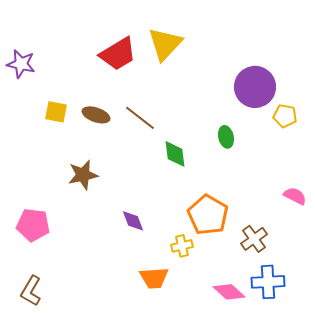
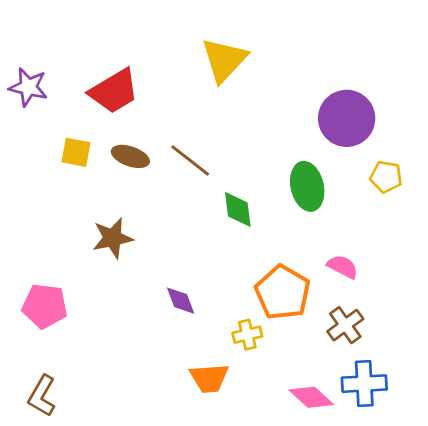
red trapezoid: (118, 54) -> (114, 91), moved
yellow pentagon: (285, 116) -> (386, 177), moved
green ellipse: (226, 137) -> (307, 186), size x1.6
pink semicircle: (295, 196) -> (343, 267), moved

